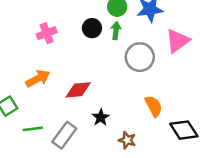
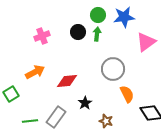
gray circle: (140, 57) -> (113, 69), moved
green line: (33, 129) -> (30, 121), moved

